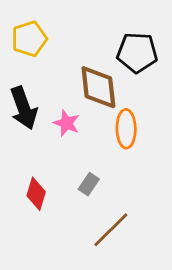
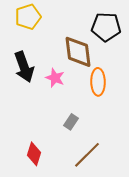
red diamond: (36, 194) -> (34, 154), moved

